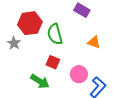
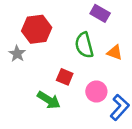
green semicircle: (55, 34) -> (84, 45), moved

